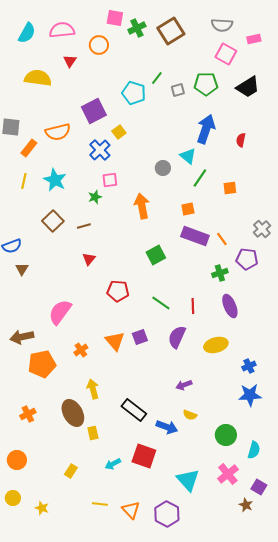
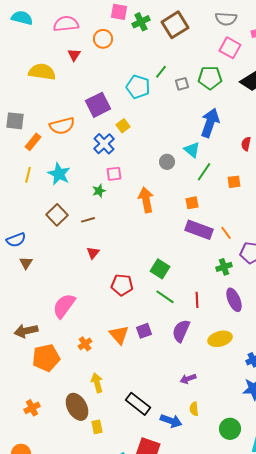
cyan semicircle: (27, 33) -> (22, 18), moved, turned -105
red semicircle: (241, 140) -> (246, 144), moved
green square: (156, 255) -> (160, 269), moved, turned -30
yellow semicircle: (190, 415) -> (194, 409), turned 64

